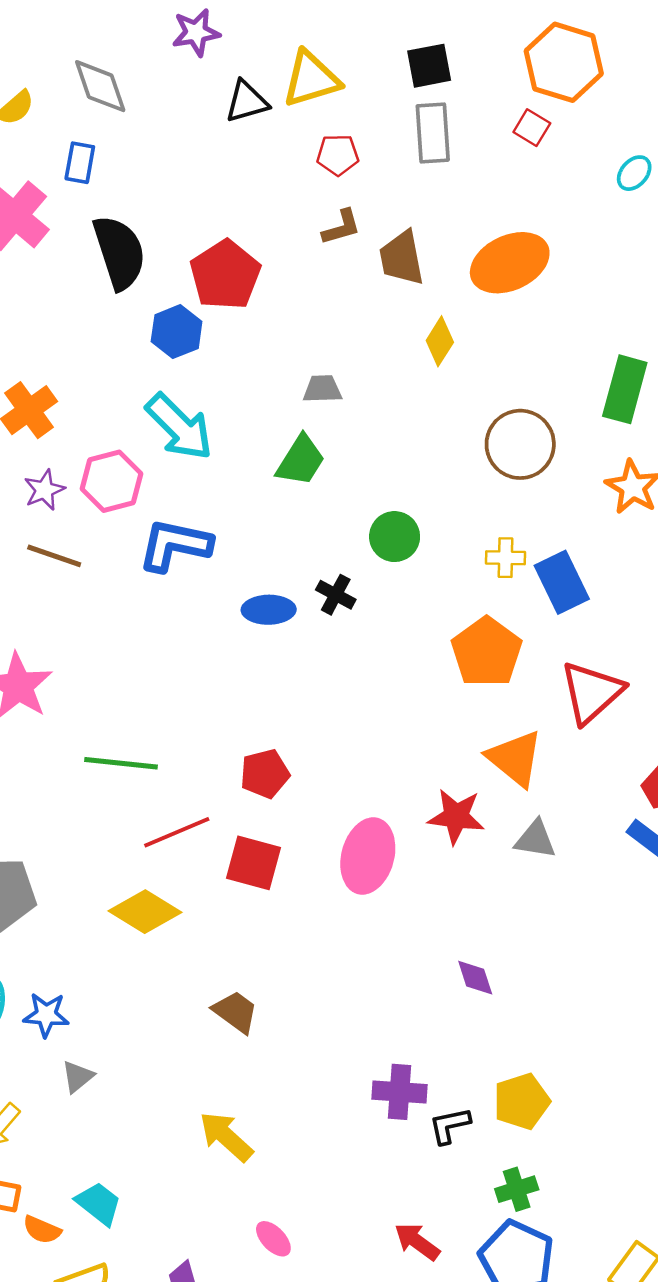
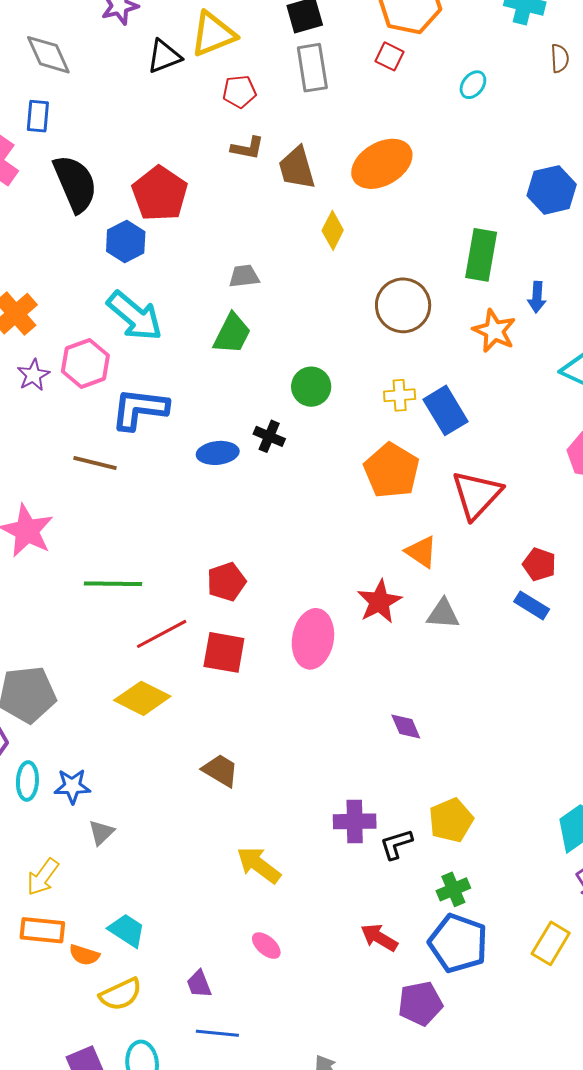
brown L-shape: (341, 227) -> (247, 148), turned 32
brown line: (54, 556) -> (95, 463), moved
orange triangle: (515, 758) -> (421, 552), size x0.7
red star: (456, 816) -> (379, 602), turned -30
yellow arrow: (226, 1137) -> (259, 865), moved

